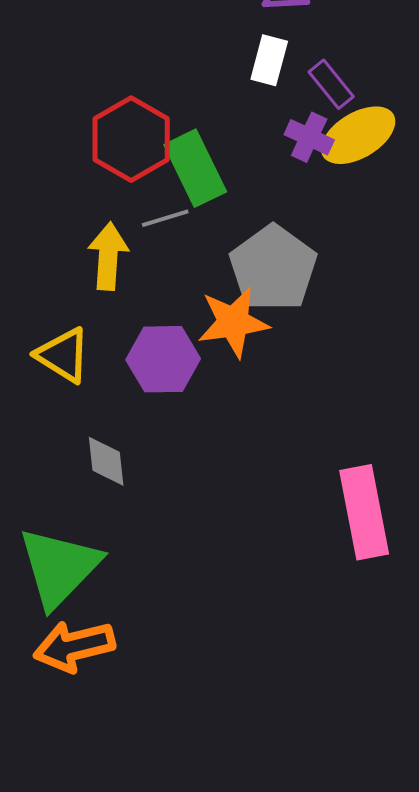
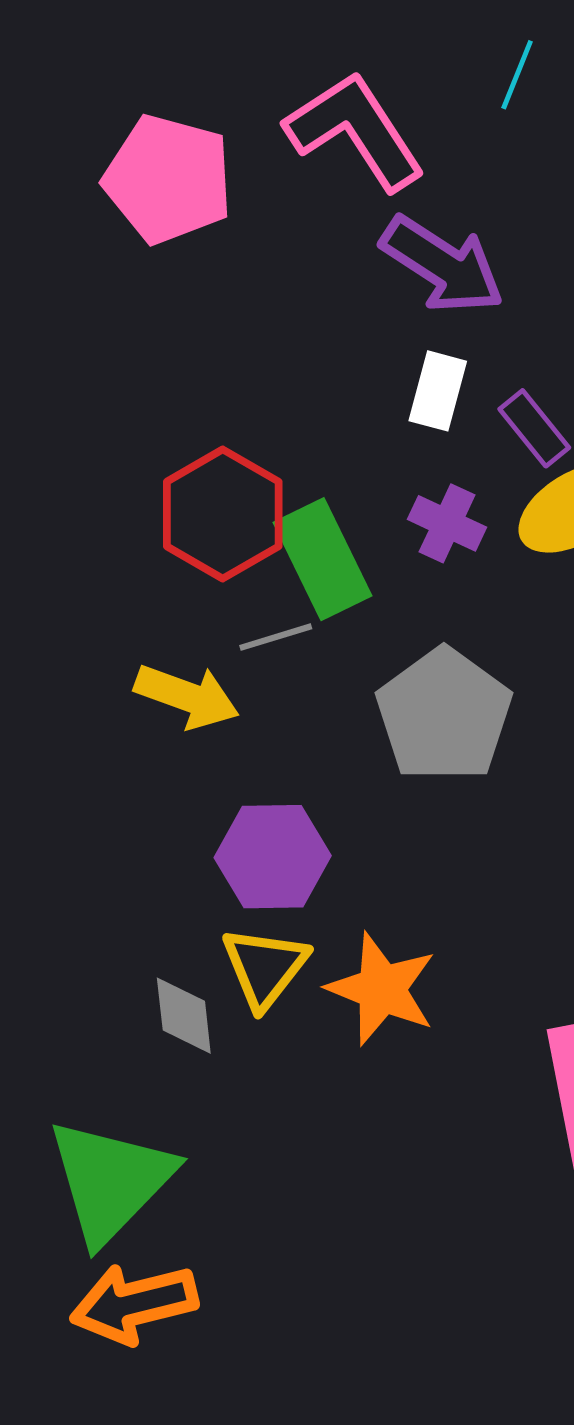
purple cross: (309, 137) -> (447, 523), moved
yellow arrow: (108, 256) -> (187, 696), turned 106
orange star: (233, 322) -> (382, 989), moved, turned 30
yellow triangle: (63, 355) -> (265, 967), moved, turned 36

